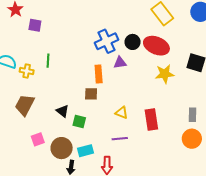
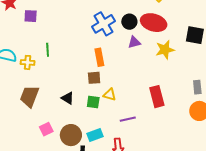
purple triangle: (120, 63) -> (134, 42), moved
yellow triangle: (122, 113) -> (110, 95), moved
green square: (79, 122) -> (93, 102), moved

